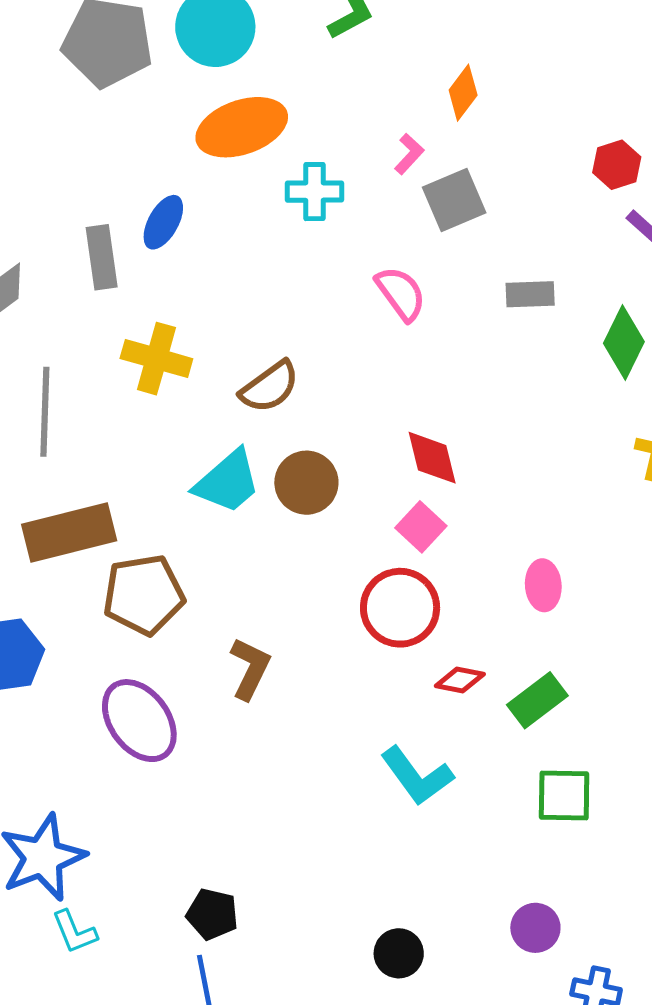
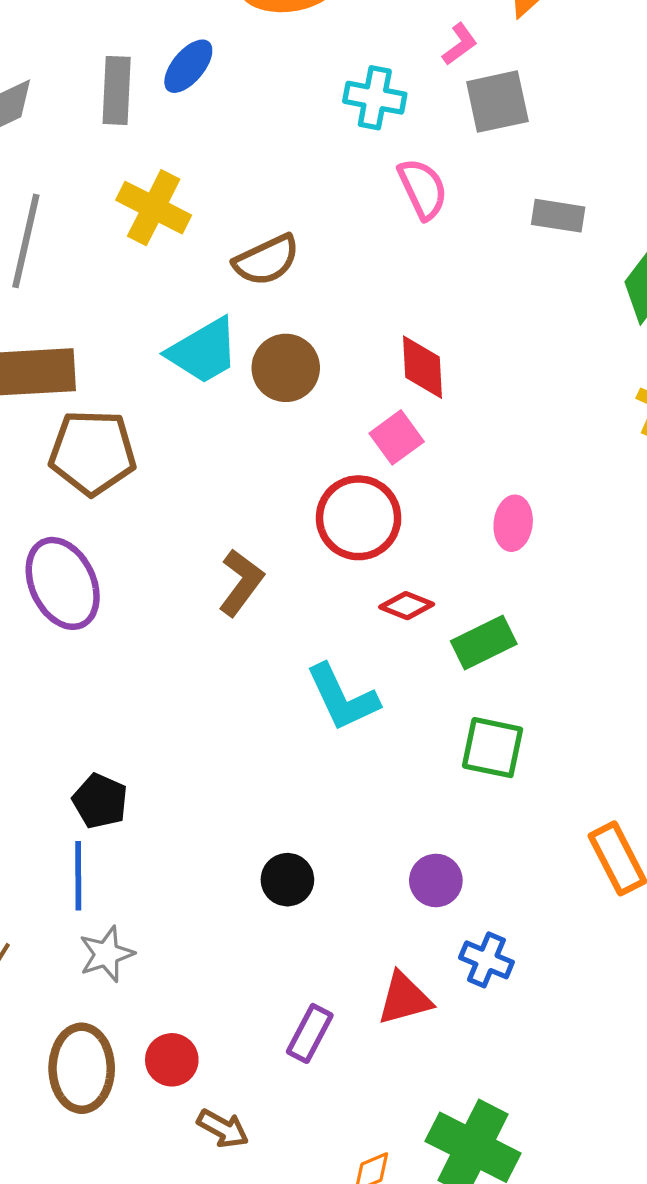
cyan cross: (315, 192) -> (375, 98), moved
brown L-shape: (250, 668) -> (241, 583), moved

